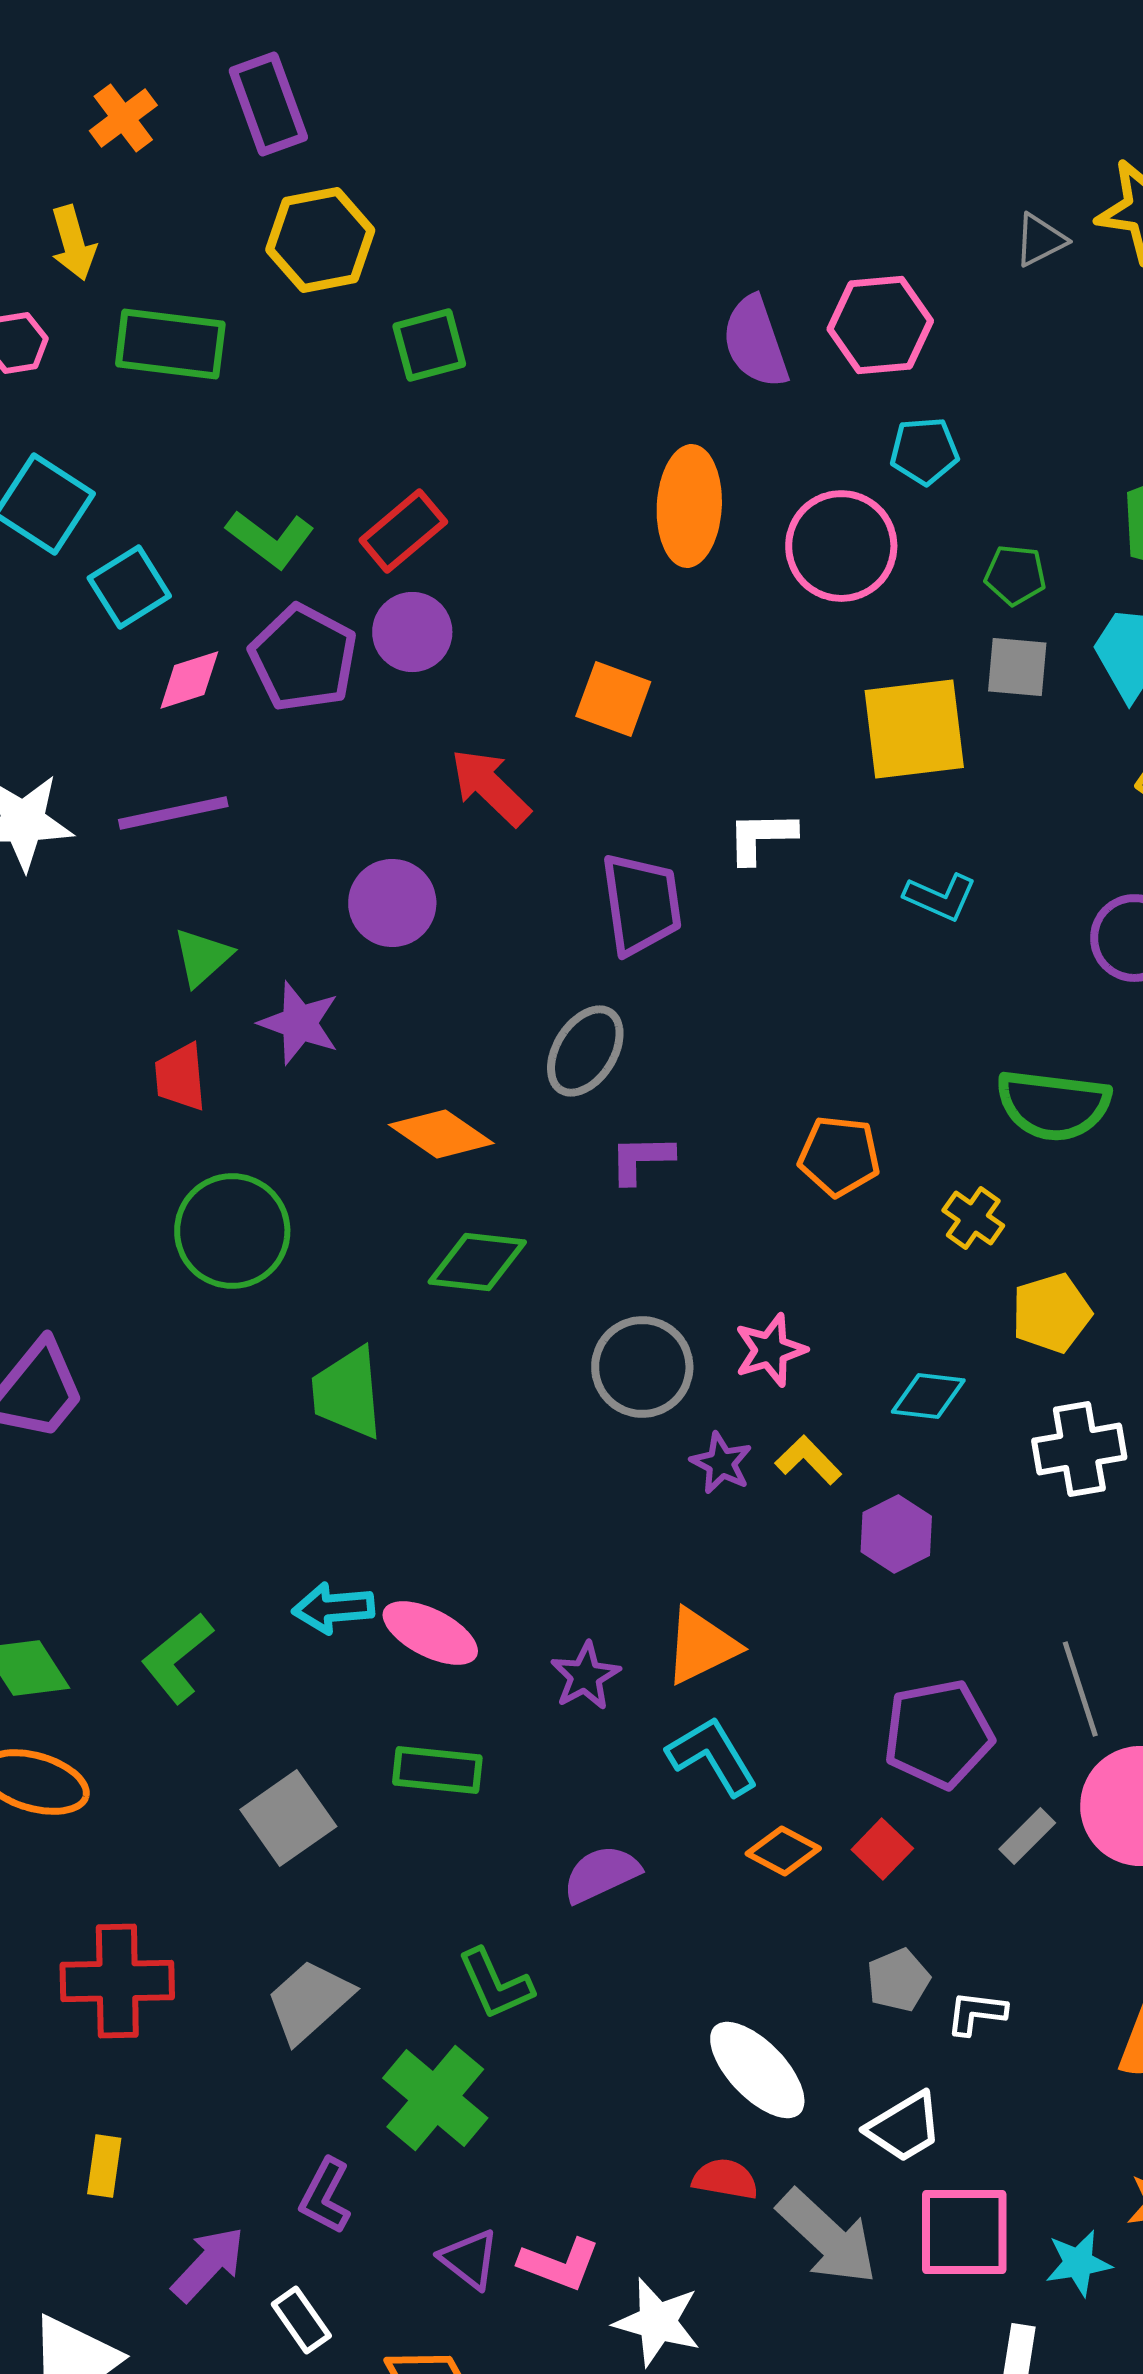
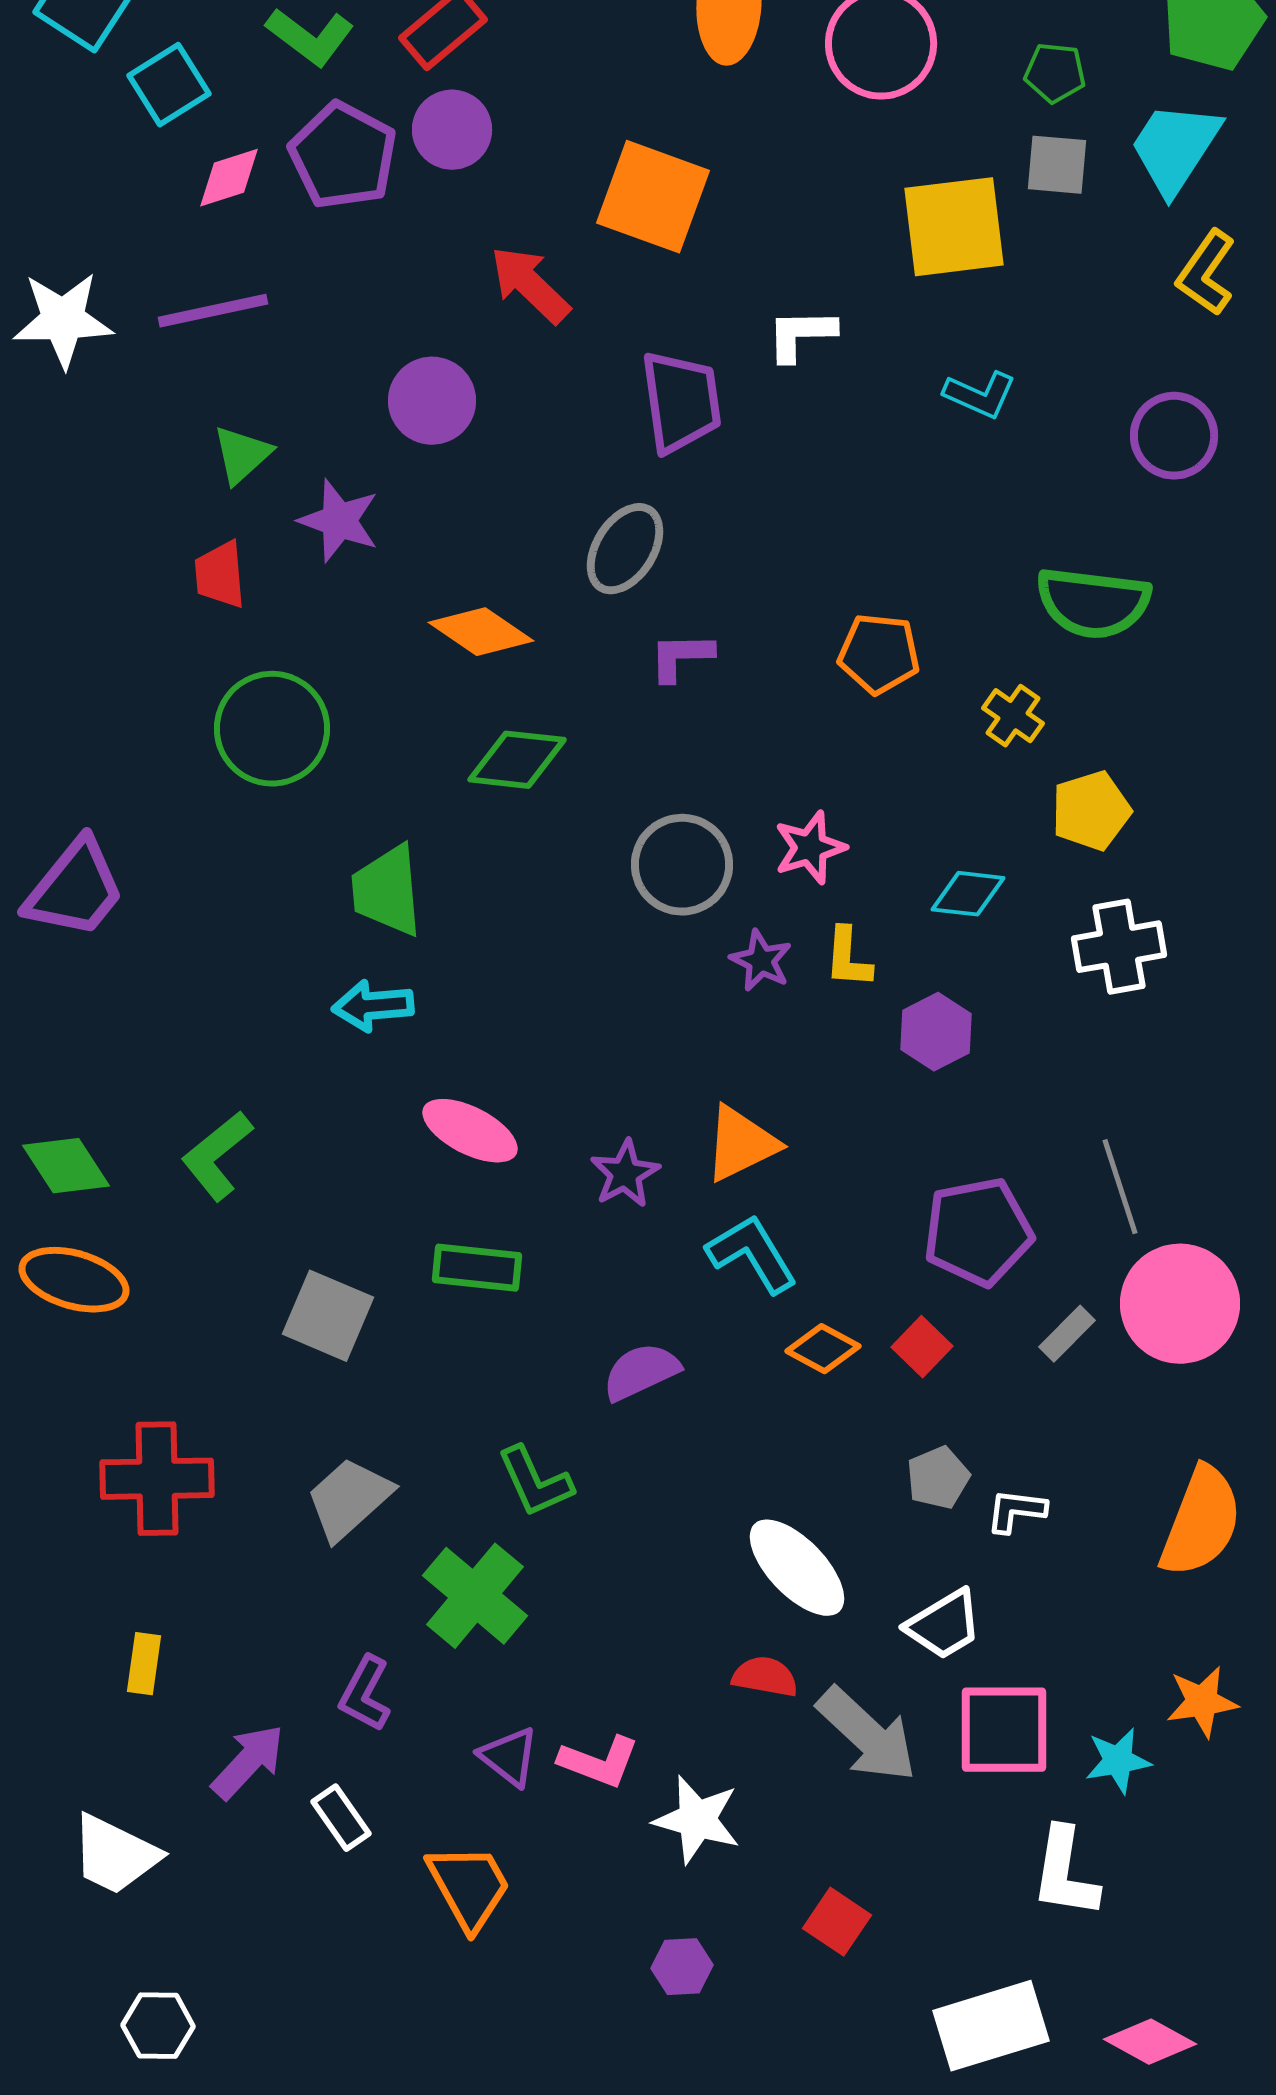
orange square: (613, 699) -> (653, 197), size x1.5
yellow L-shape: (808, 1460) -> (848, 958), turned -132
cyan arrow: (333, 1608) -> (373, 1006), moved
gray square: (288, 1818) -> (328, 1316), turned -32

